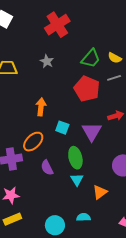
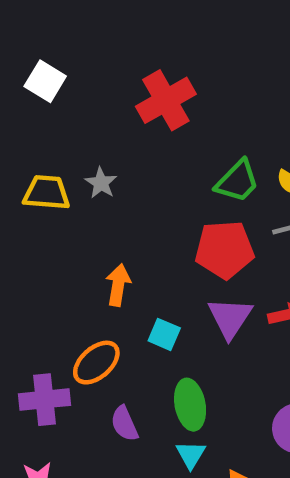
gray star: (47, 61) -> (101, 183), moved
red pentagon: (87, 89) -> (225, 250), turned -30
purple triangle: (92, 132) -> (230, 318), moved

